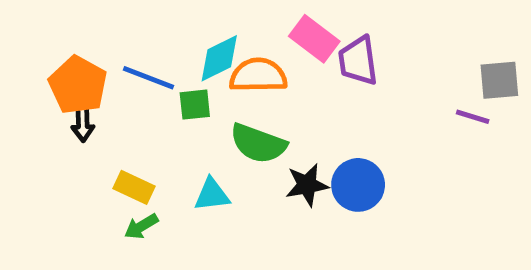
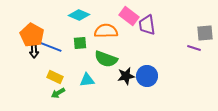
cyan diamond: (219, 58) -> (79, 15), moved, turned 50
blue line: (149, 78) -> (51, 47), moved

